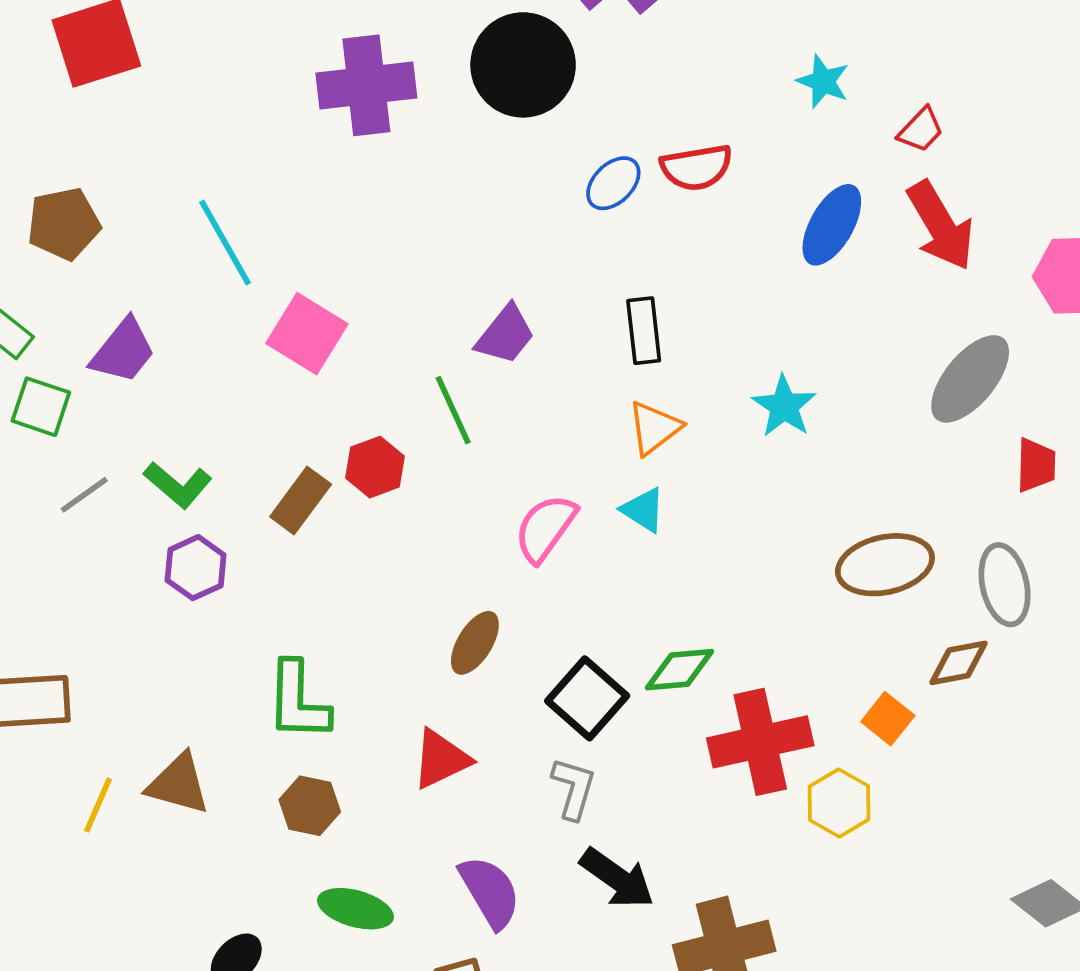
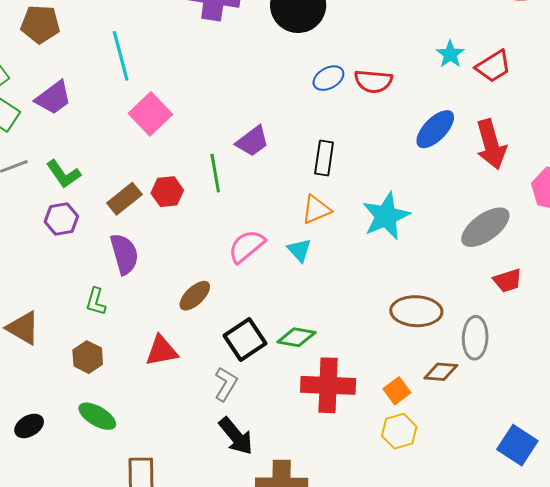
red trapezoid: (921, 130) -> (493, 66), moved, size x1.4
cyan star: (784, 406) -> (386, 216), size x1.4
red trapezoid: (1036, 465) -> (508, 280), turned 56
green L-shape: (298, 701) -> (96, 302), size x0.6
yellow hexagon: (839, 803) -> (399, 431), moved
purple semicircle: (490, 892) -> (124, 254), moved

